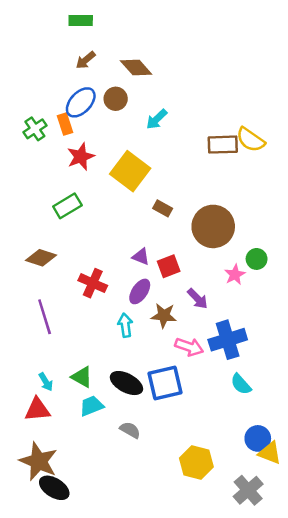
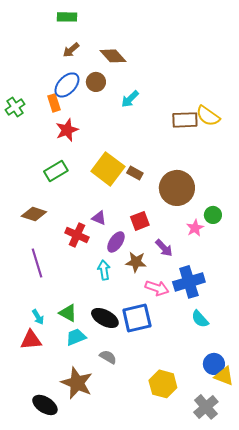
green cross: (35, 129) -> (15, 107), moved
yellow square: (130, 171) -> (108, 169), moved
purple triangle: (141, 257) -> (99, 218), moved
brown star: (39, 461) -> (77, 383), moved

